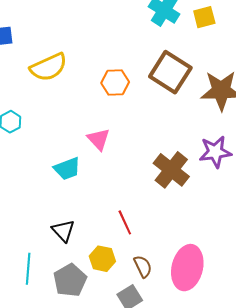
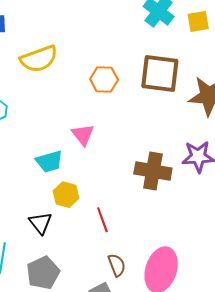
brown square: (170, 72) -> (160, 74), turned -30
brown cross: (171, 170) -> (153, 171), turned -33
yellow hexagon: (102, 259) -> (66, 195), moved

